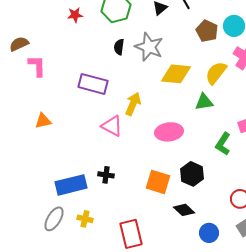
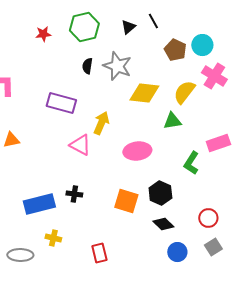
black diamond: (184, 210) -> (163, 224), moved
gray ellipse: (54, 219) -> (20, 255), moved, turned 60
red rectangle: (131, 234) -> (99, 253), size x0.7

